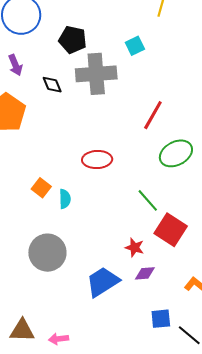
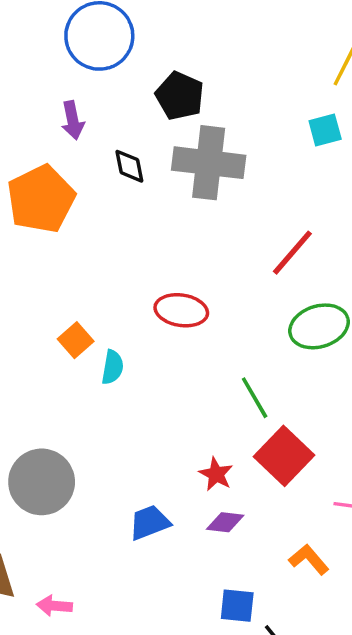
cyan square: (135, 46) -> (325, 130), moved
gray circle: (47, 253) -> (42, 482), moved
blue trapezoid: (103, 282) -> (150, 522), size x0.7

